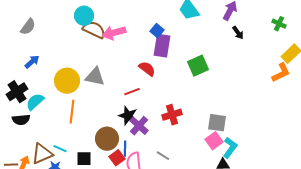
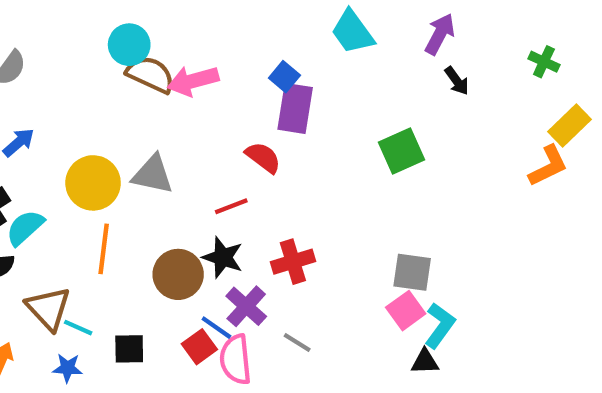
green square: (198, 66) -> (401, 151), moved
red cross: (172, 115) -> (293, 262), moved
purple cross: (139, 126) -> (246, 306), moved
brown circle: (107, 139) -> (178, 274), moved
blue line: (125, 149) -> (216, 328), turned -56
brown triangle: (42, 154) -> (48, 308), moved, turned -50

